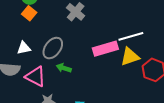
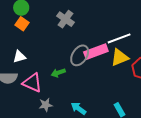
gray ellipse: (53, 48) -> (80, 55), moved
green arrow: (64, 68) -> (58, 73), turned -32

